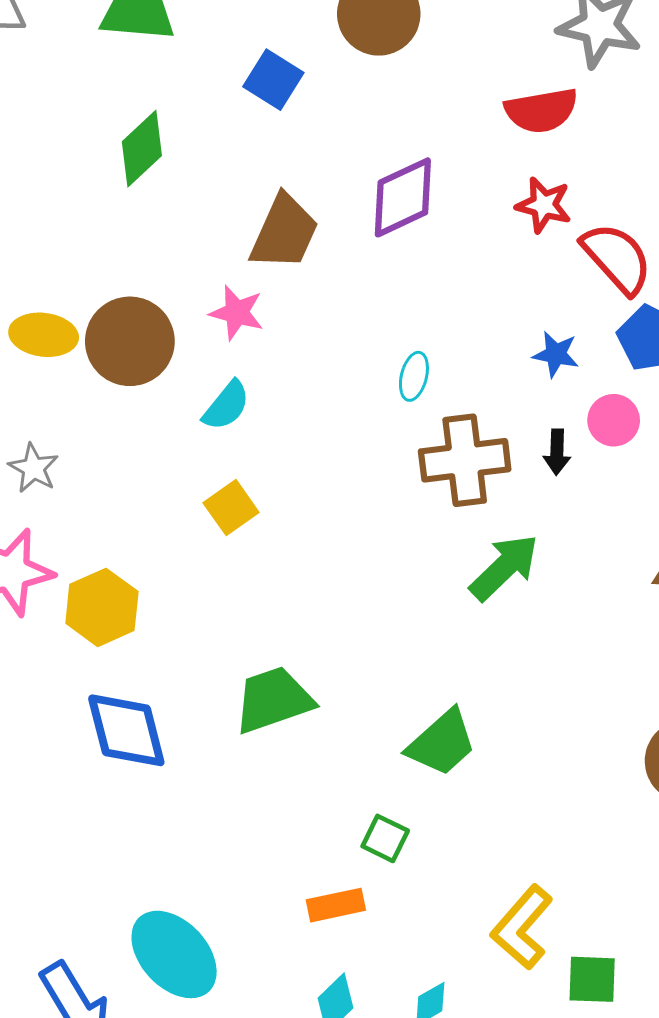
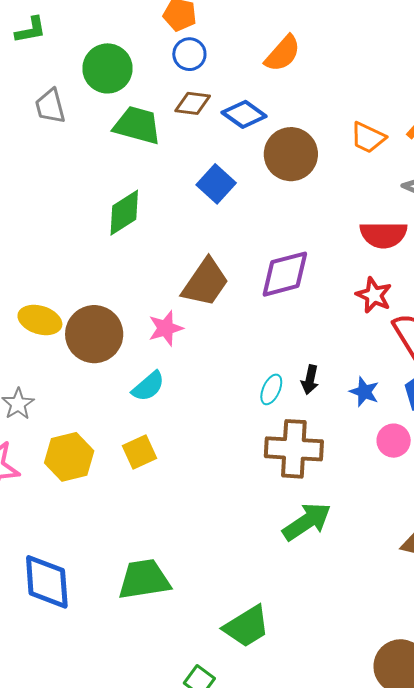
pink star: (237, 313) -> (166, 328), turned 30
black arrow: (557, 452) -> (310, 380), moved
yellow hexagon: (102, 607) -> (69, 457), moved

